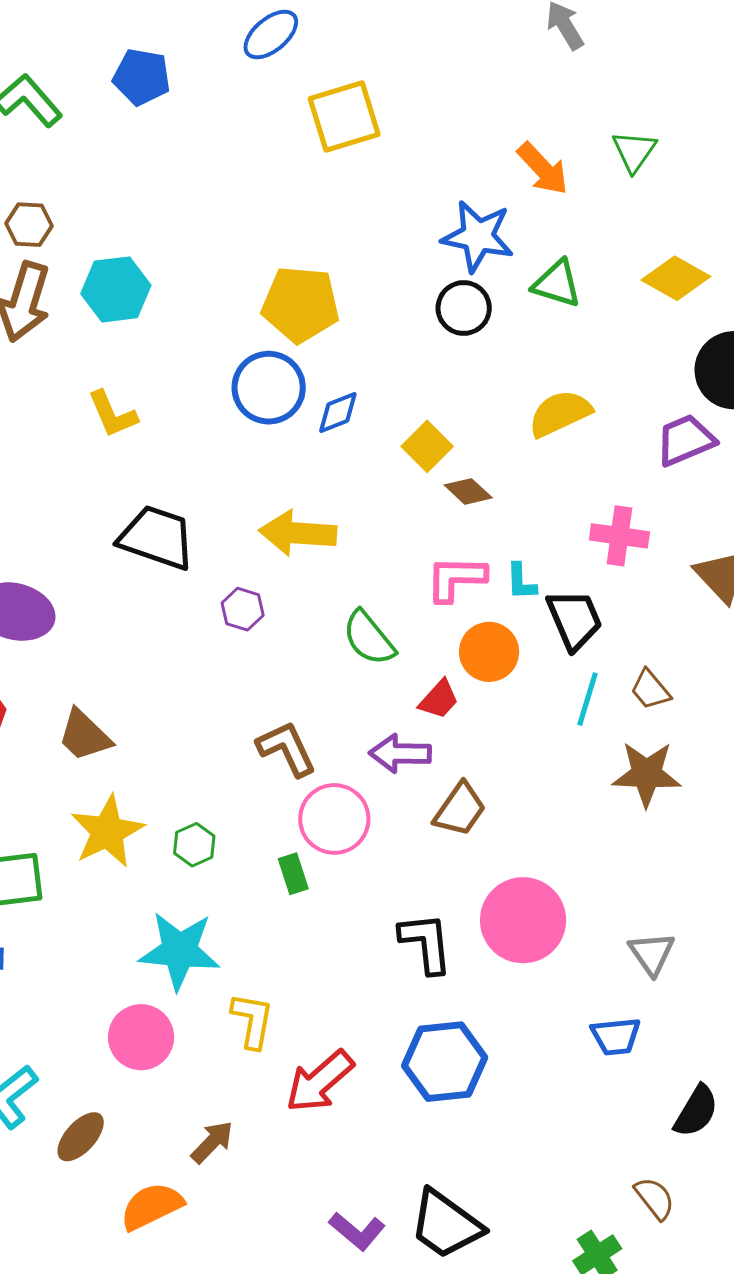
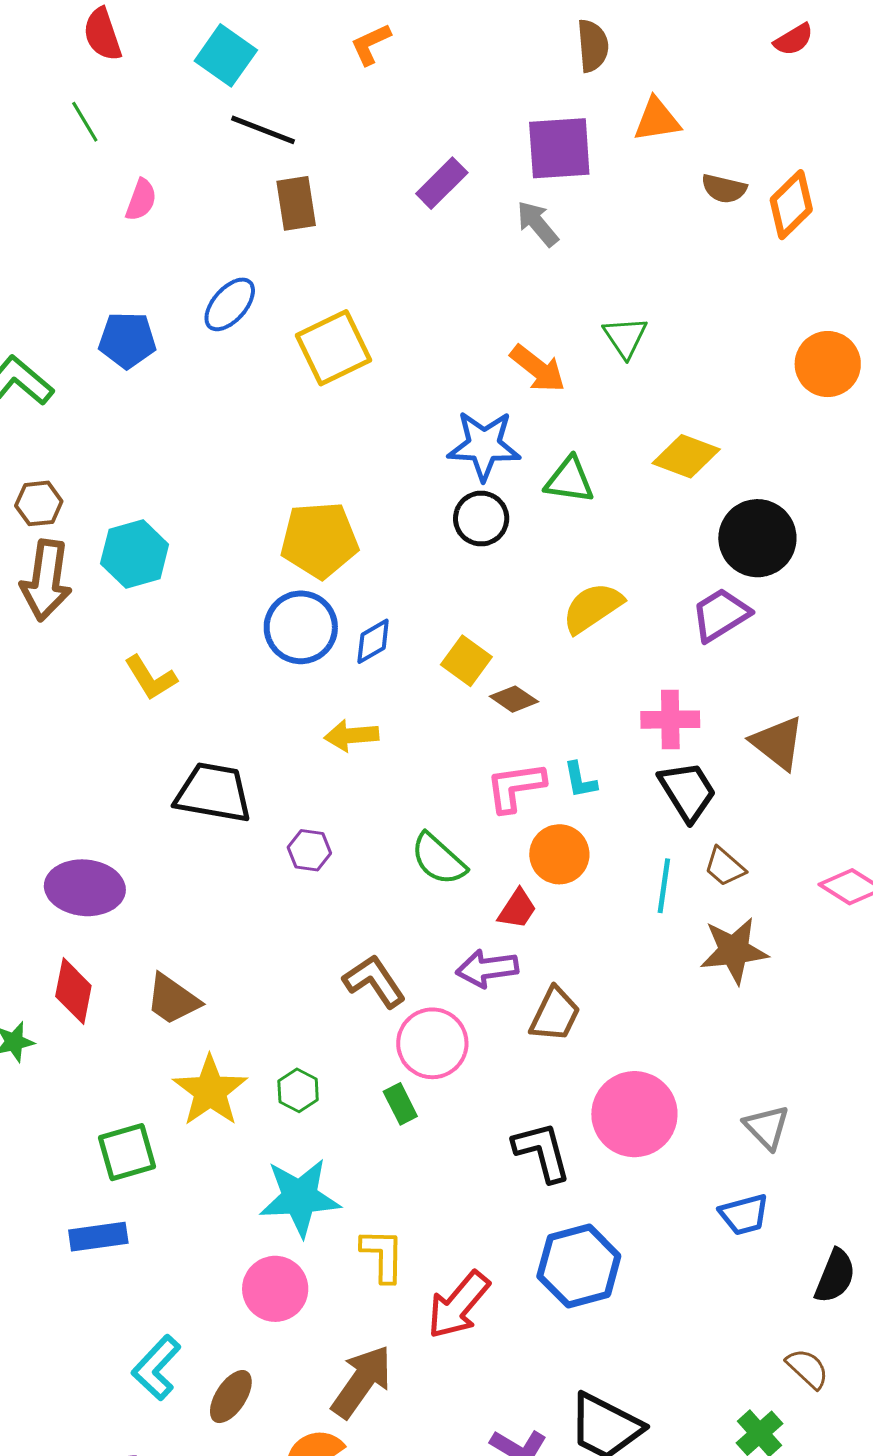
blue ellipse: (271, 35) -> (230, 304), moved
yellow arrow: (298, 533) -> (351, 736), moved, size x0.7
black trapezoid: (574, 619) -> (687, 791), moved
brown arrow: (212, 1142) -> (362, 1381), size x1.6

